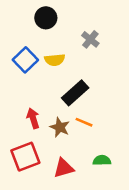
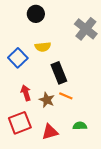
gray cross: (90, 39) -> (86, 29), moved, size x1.6
blue square: (25, 60) -> (18, 58), moved
black rectangle: (75, 93) -> (59, 73), turned -70

